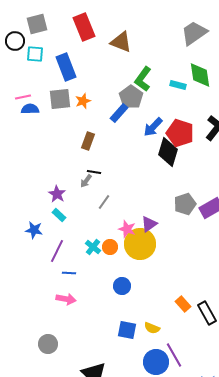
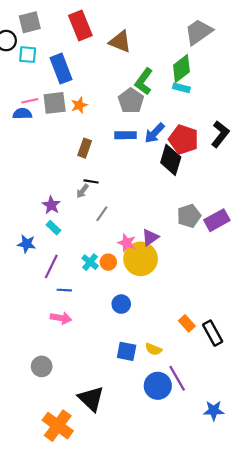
green diamond: (200, 75) -> (181, 69), moved, turned 60
pink line: (23, 97) -> (30, 101), moved
blue rectangle: (119, 113) -> (126, 135), moved, turned 48

